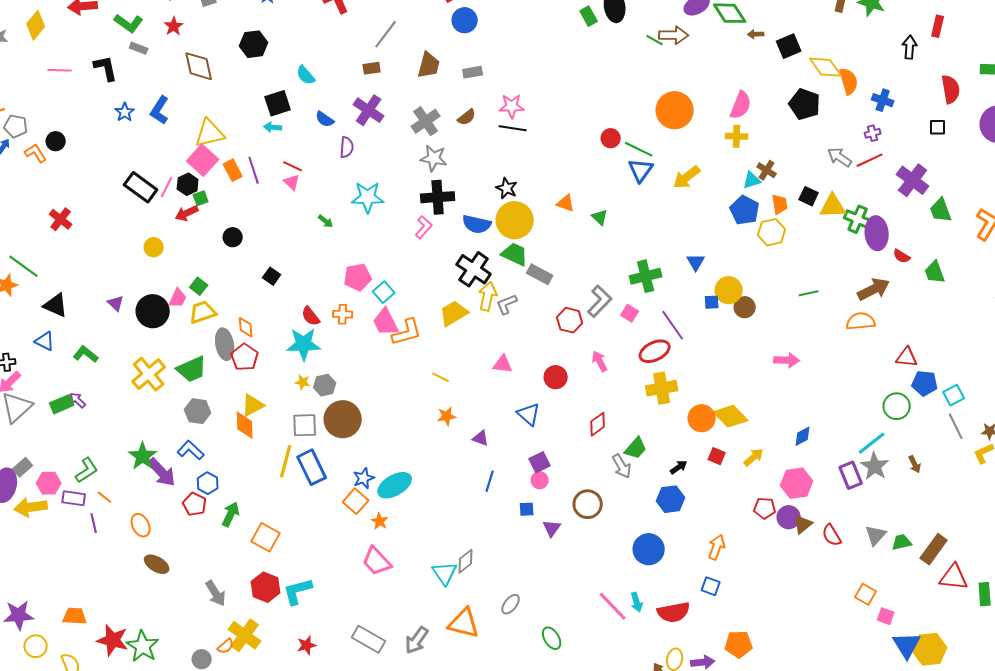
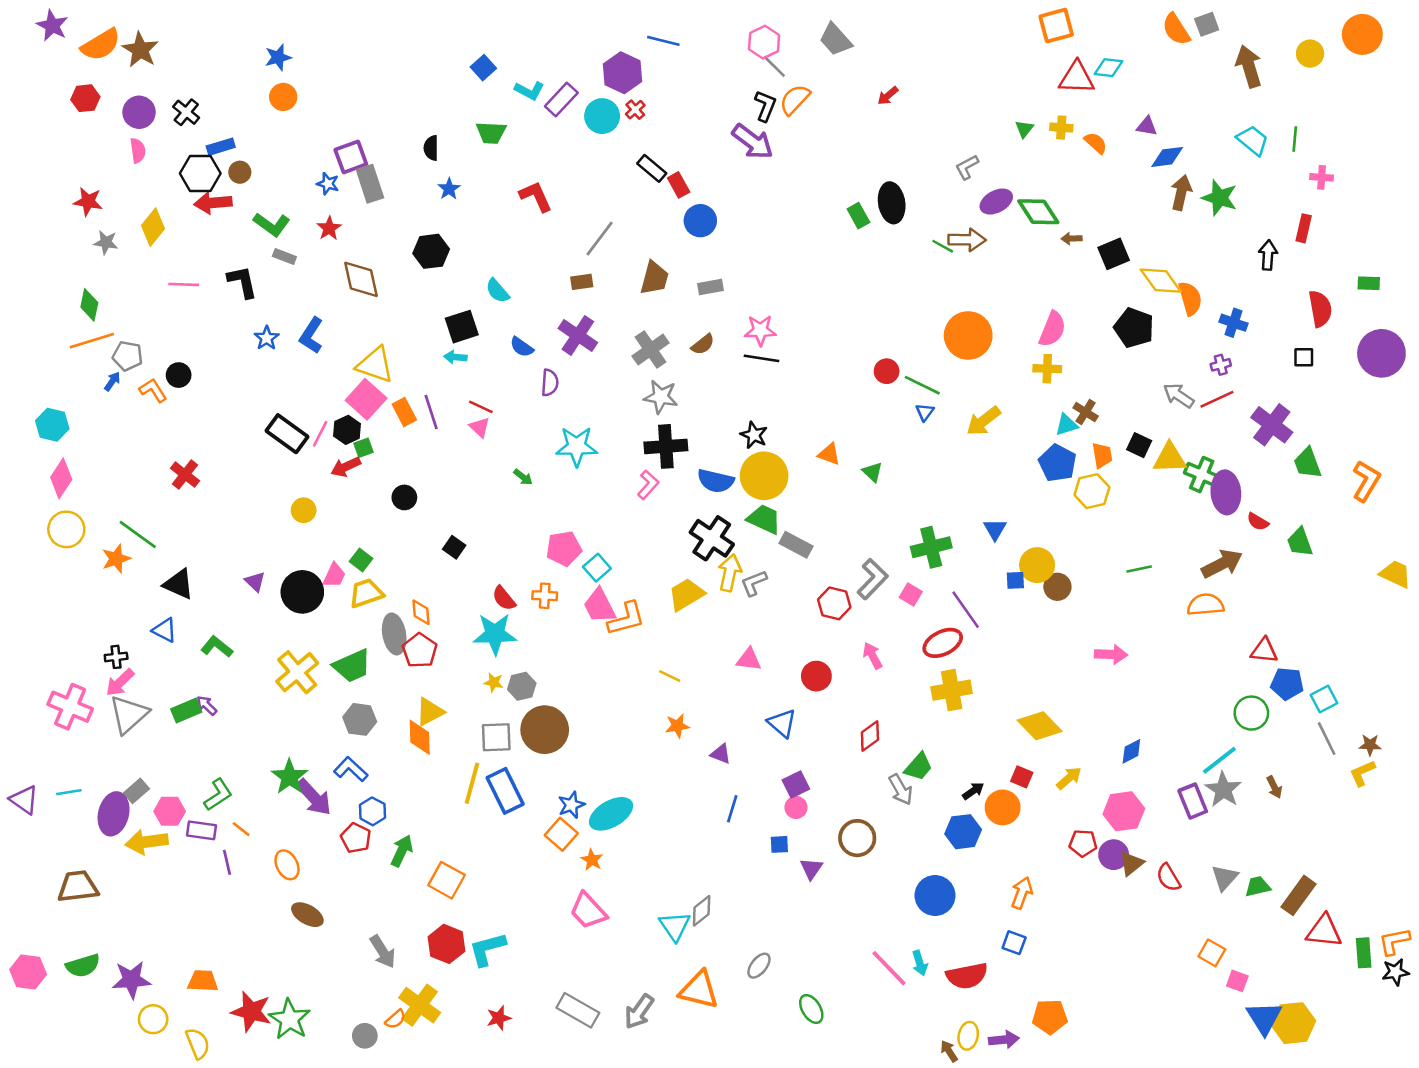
yellow triangle: (210, 133) -> (375, 365), turned 32
blue triangle: (641, 170) -> (925, 412), size x0.6
orange circle: (702, 418) -> (1003, 807), moved

